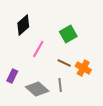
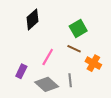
pink line: (38, 49) -> (48, 57), moved
brown line: (64, 63) -> (74, 49), moved

